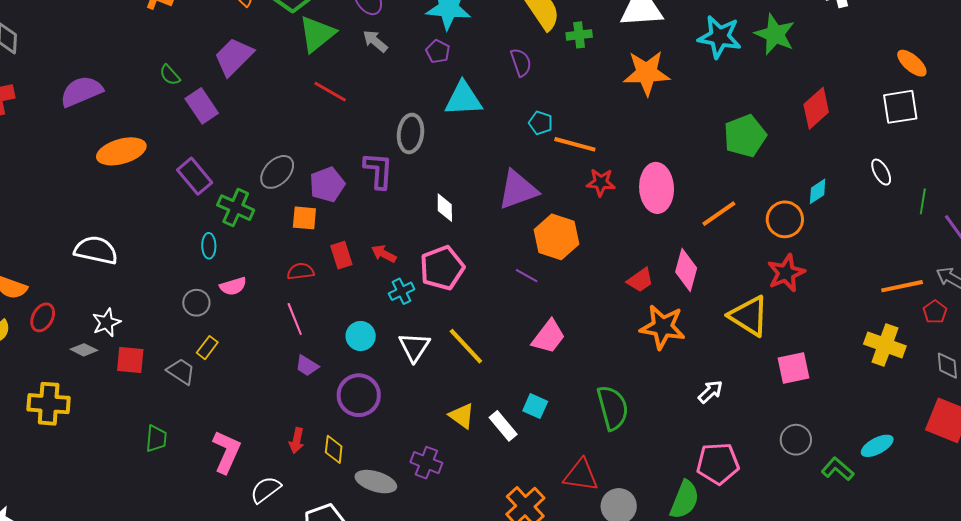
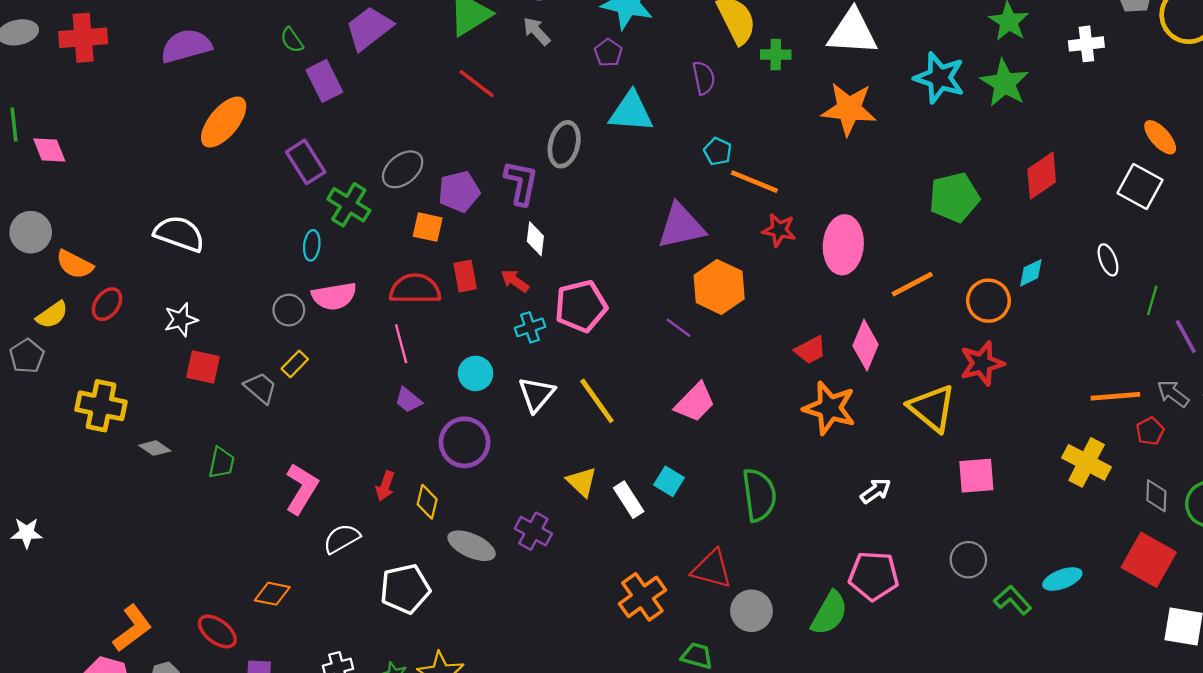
white square: (900, 107) -> (1140, 187), turned 30
orange ellipse: (121, 151) -> (224, 122), turned -42
white diamond: (445, 208) -> (535, 239), moved
red semicircle: (301, 271) -> (415, 289), size x1.6
pink semicircle: (233, 286) -> (334, 296), size x1.4
gray diamond: (84, 350) -> (155, 448), moved

